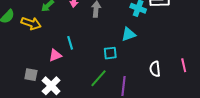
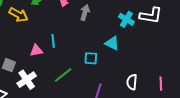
cyan triangle: (129, 34) -> (112, 43), turned 35
green line: (99, 78) -> (63, 75), moved

